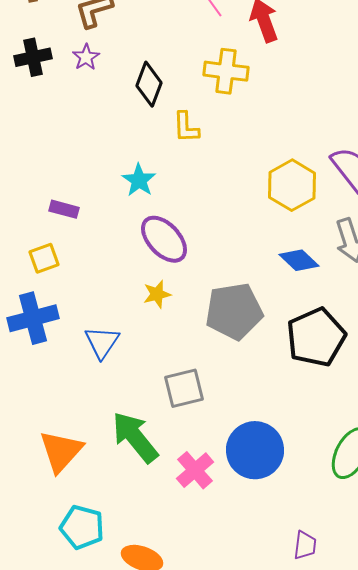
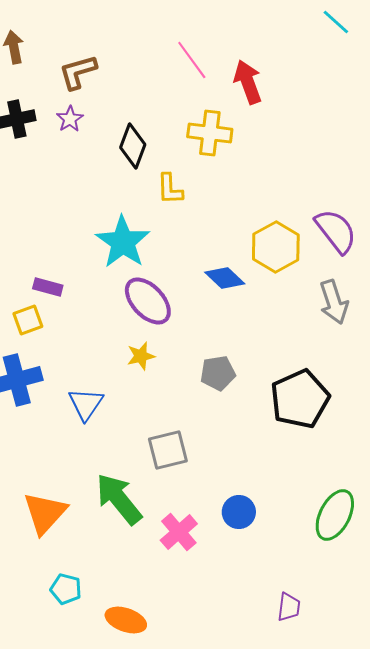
cyan star: (139, 180) -> (123, 242), size x1.6
purple rectangle: (64, 209) -> (48, 287), moved
blue diamond: (299, 260) -> (225, 278), moved
gray pentagon: (234, 311) -> (218, 373), size x0.6
blue circle: (255, 450) -> (239, 512), size x0.6
cyan pentagon: (82, 527) -> (66, 589), size x0.7

